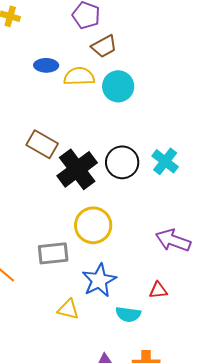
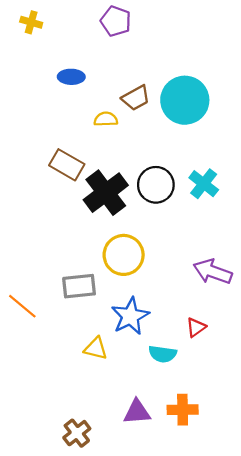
brown trapezoid: (104, 46) -> (136, 98), moved
yellow semicircle: (79, 76) -> (106, 119), moved, size x0.7
cyan circle: (118, 86) -> (185, 100), moved, size x1.4
red triangle: (158, 290) -> (196, 327), turned -30

